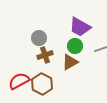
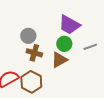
brown cross: (45, 55) -> (34, 53), turned 35

